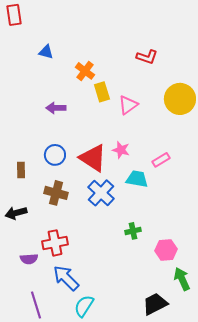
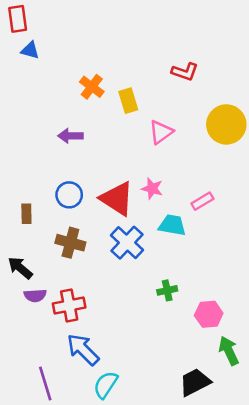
blue triangle: (46, 52) -> (30, 50), moved
orange cross: (85, 71) -> (92, 87), moved
yellow rectangle: (102, 92) -> (128, 101), moved
black arrow: (16, 213) -> (20, 268), turned 55
purple semicircle: (29, 259) -> (35, 295), moved

